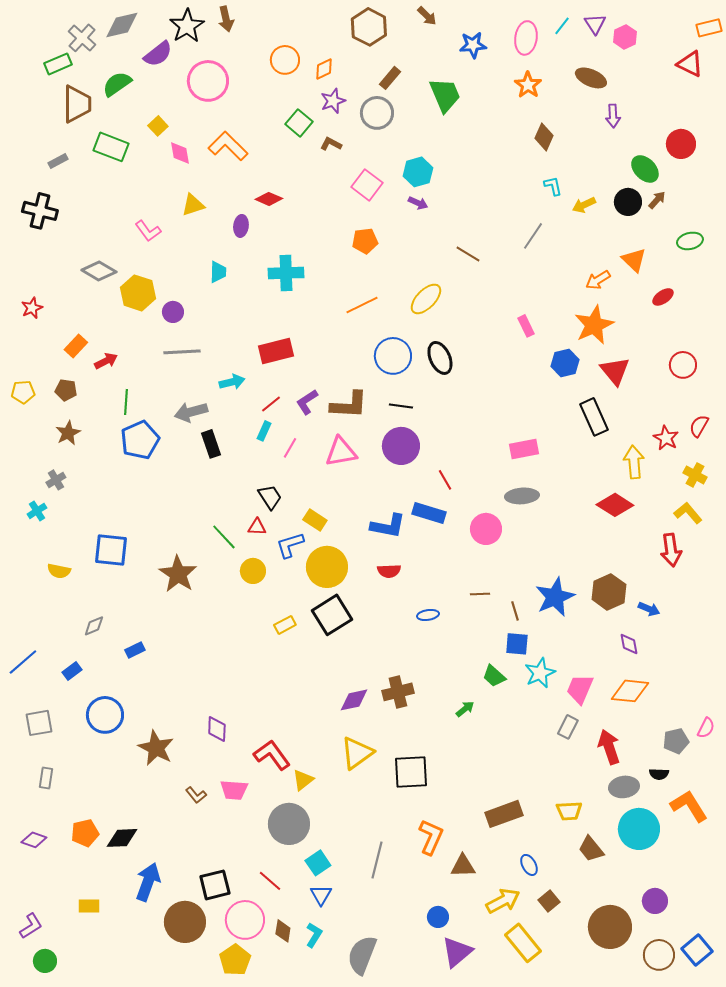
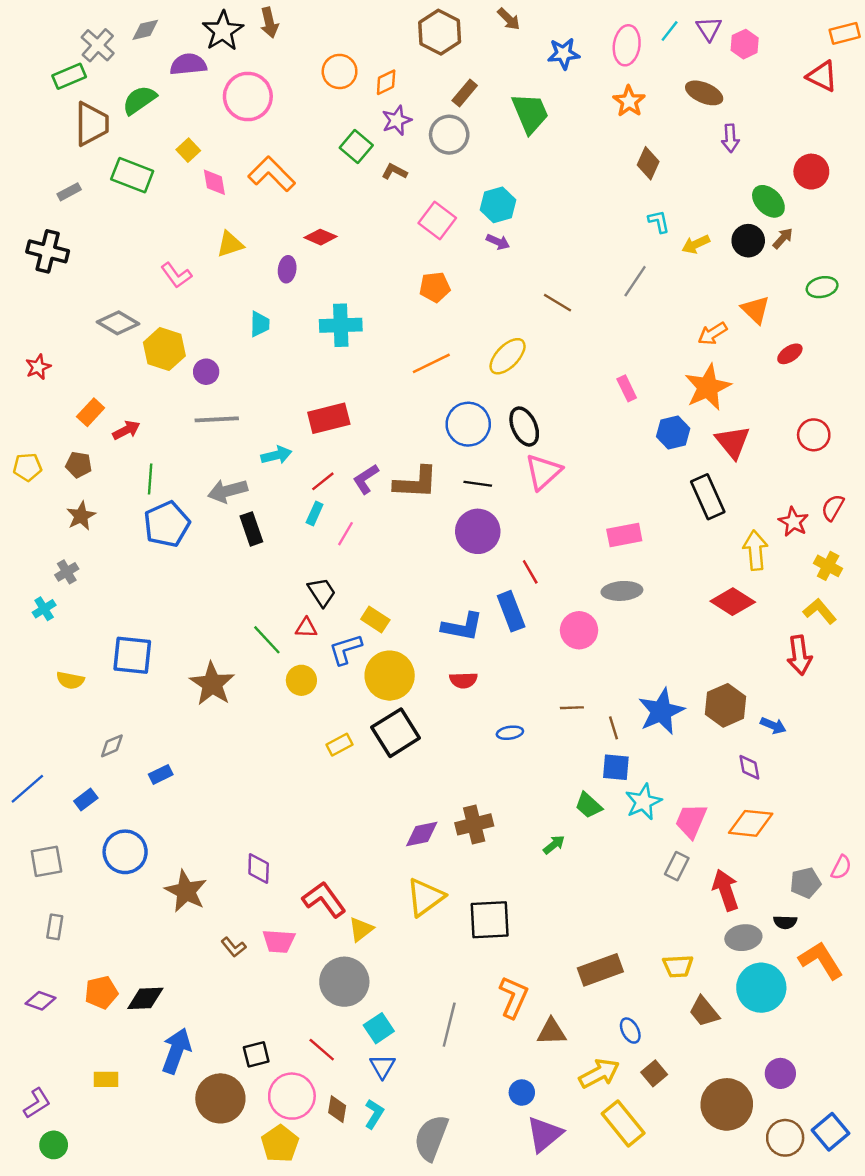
gray diamond: (122, 25) -> (145, 30), size x0.7
purple semicircle: (158, 54) -> (188, 64), turned -148
pink triangle: (341, 452) -> (543, 472), moved, turned -32
blue rectangle: (429, 513) -> (511, 611), turned 52
black square: (215, 885) -> (256, 1054), size x0.7

